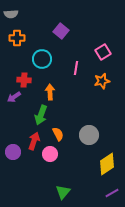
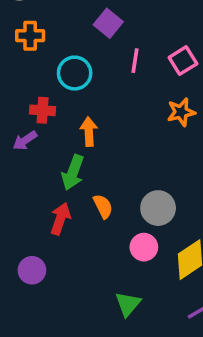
pink line: (76, 68) -> (135, 61), moved
purple circle: (13, 152) -> (32, 270), moved
pink circle: (50, 154) -> (144, 247), moved
green triangle: (63, 192) -> (128, 304), moved

